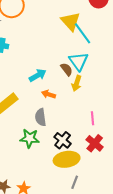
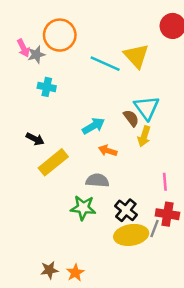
cyan line: (83, 33) -> (105, 64), moved, turned -30
gray semicircle: (41, 117) -> (97, 180), turned 102
red cross: (95, 143) -> (167, 214), turned -30
gray line: (75, 182) -> (154, 228), moved

